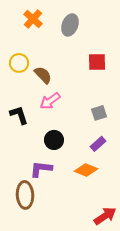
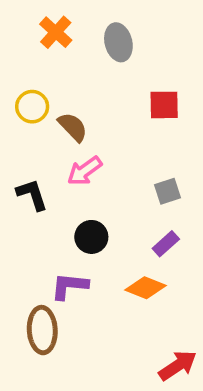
gray ellipse: (70, 25) -> (118, 42), turned -35

